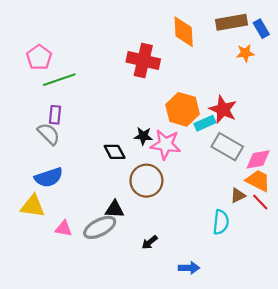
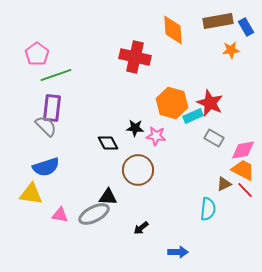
purple rectangle: (55, 115) -> (52, 108), size x1.5
pink star: (166, 144) -> (156, 136), size x0.7
gray rectangle: (227, 147) -> (214, 138), size x0.7

